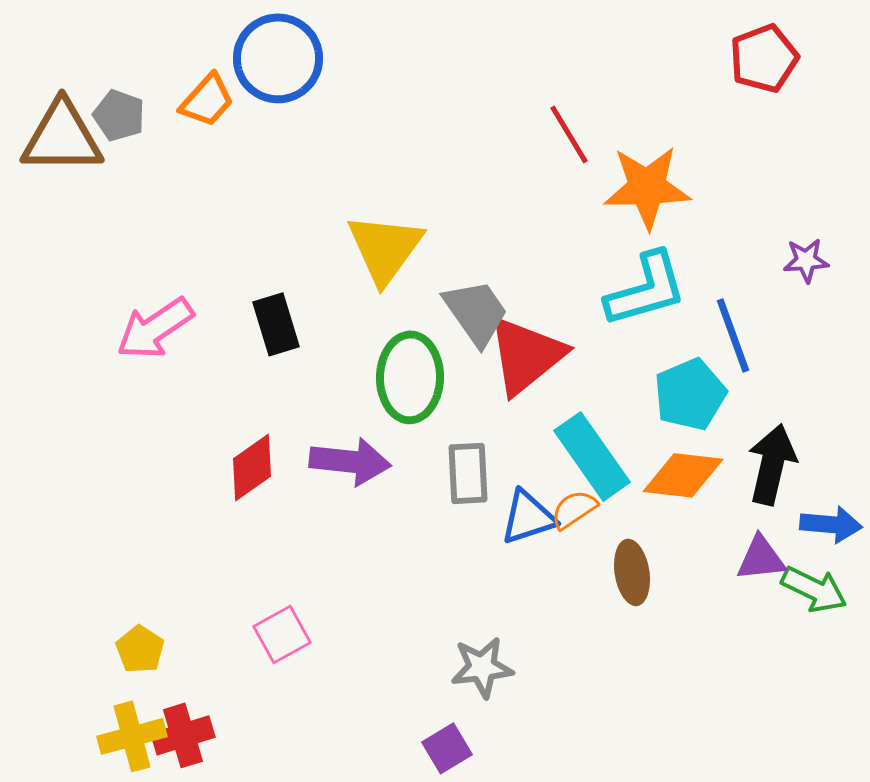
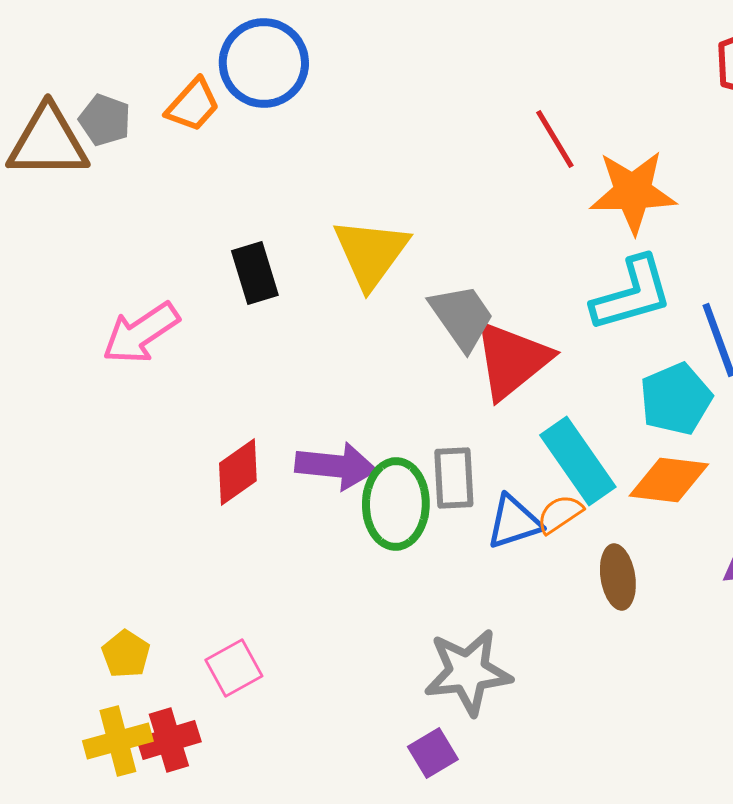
black rectangle: (276, 324) -> (255, 273), moved
green ellipse: (410, 377) -> (396, 504), moved
pink square: (282, 634) -> (234, 668), moved
gray star: (482, 667) -> (468, 672), size x1.4

